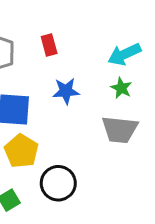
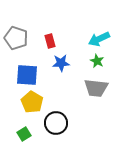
red rectangle: (49, 45) -> (50, 41), moved

